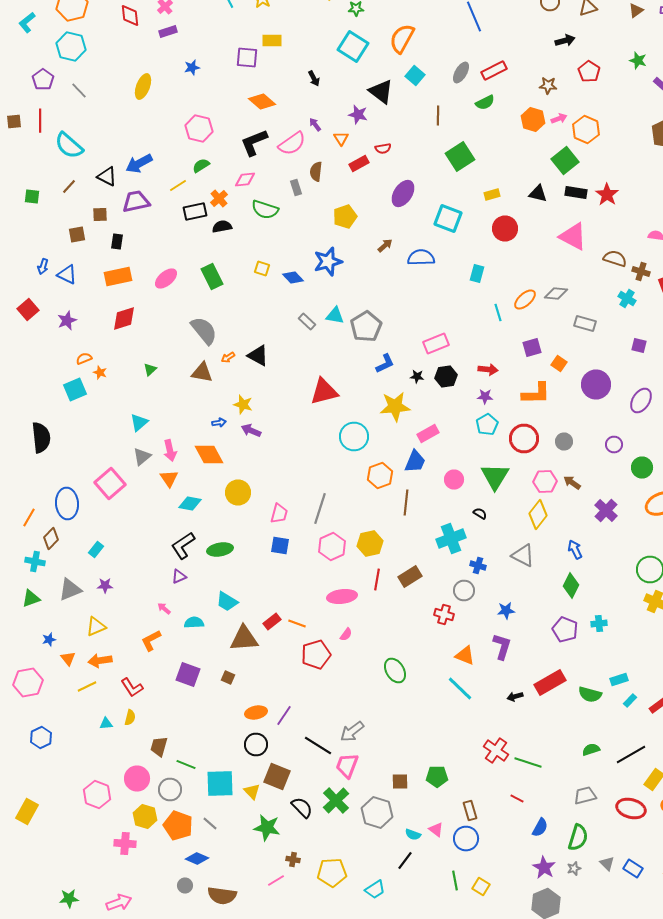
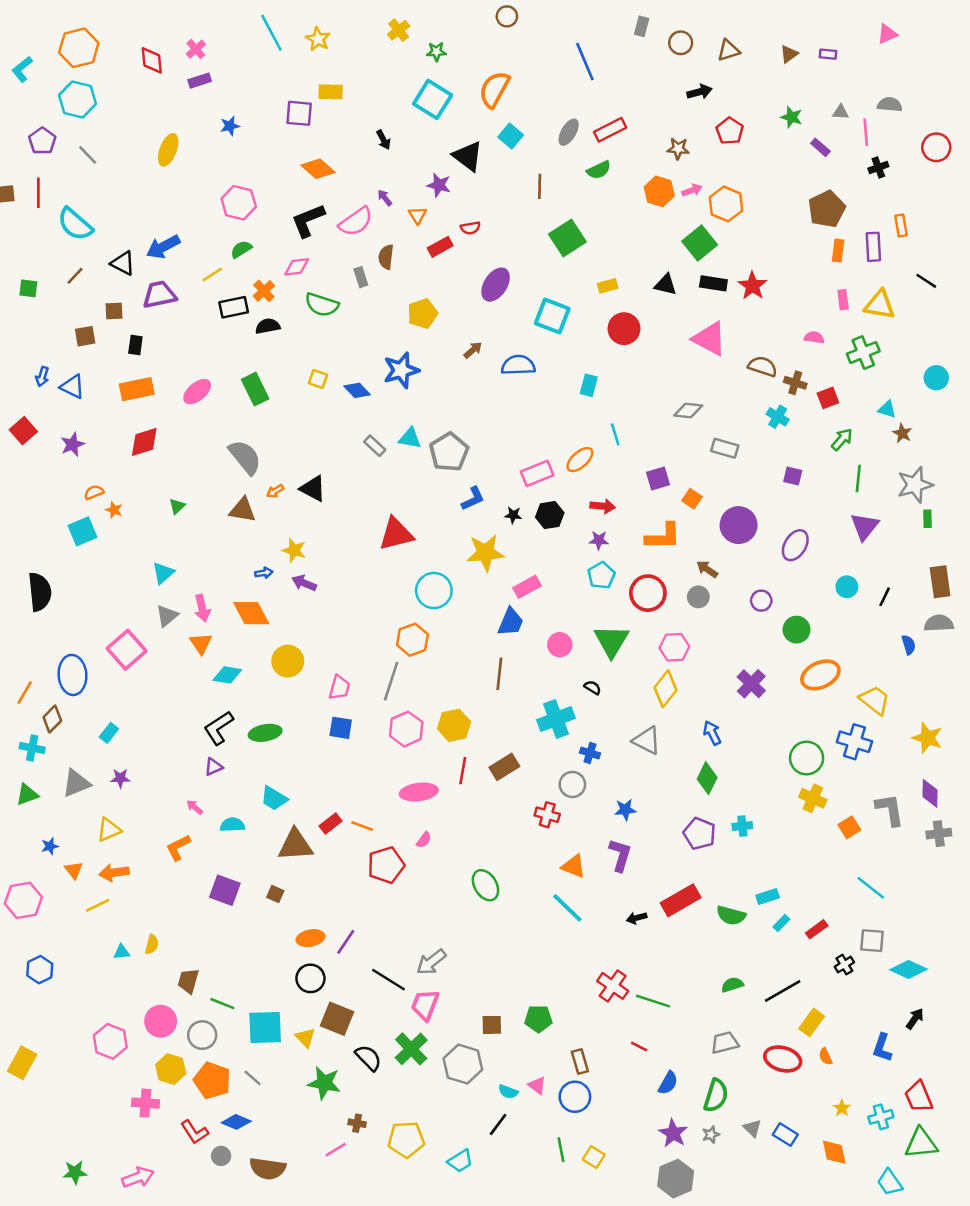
orange ellipse: (525, 300) -> (580, 460), moved
orange hexagon: (380, 476) -> (412, 640), moved
brown arrow: (572, 482) -> (707, 569), moved
red L-shape: (132, 688) -> (195, 1132), moved

